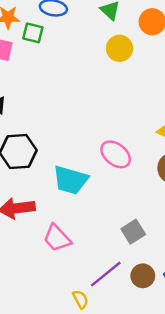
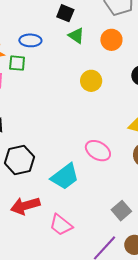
yellow circle: (120, 48) -> (91, 81), moved
cyan trapezoid: (71, 180) -> (65, 177), turned -44

